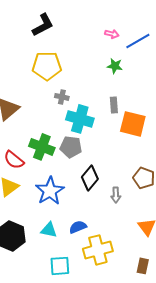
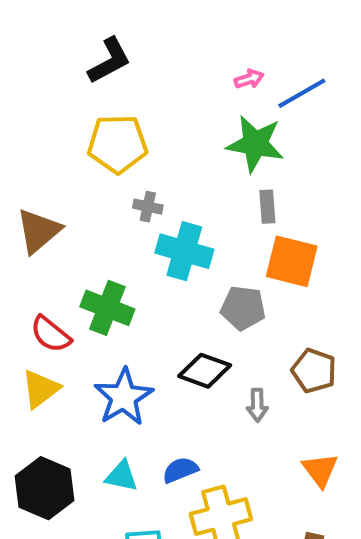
pink arrow: (112, 34) -> (249, 79), turned -32
green star: (115, 66) -> (255, 144), size x1.8
gray rectangle: (114, 105) -> (267, 207), moved
gray pentagon: (71, 147) -> (243, 308), moved
black diamond: (90, 178) -> (205, 371), turned 70

